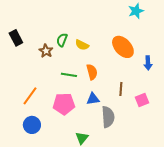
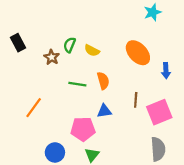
pink square: (142, 100) -> (159, 112), size x1.6
pink pentagon: (64, 104) -> (83, 129), moved
gray semicircle: (108, 117) -> (158, 149), moved
blue circle: (32, 125) -> (55, 152), moved

